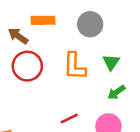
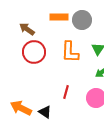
orange rectangle: (43, 20) -> (59, 17), moved
red line: (69, 118) -> (66, 92), turned -48

